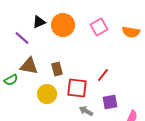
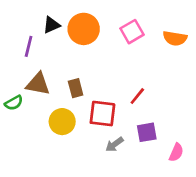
purple line: (22, 38) -> (29, 46), turned 63
gray arrow: (86, 111) -> (115, 144), turned -64

